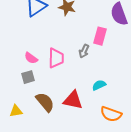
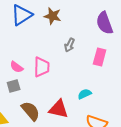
pink rectangle: (100, 36) -> (100, 57), moved
gray arrow: (84, 51) -> (70, 45), moved

